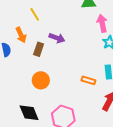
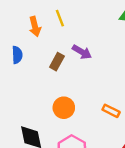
orange arrow: (21, 35) -> (35, 27), moved
orange circle: (41, 80) -> (64, 108), moved

